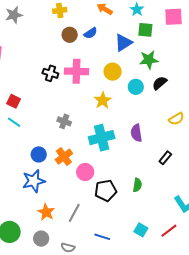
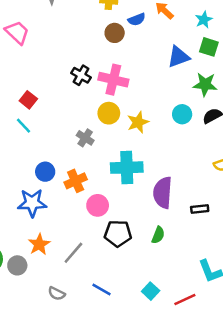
blue semicircle: (91, 33) -> (137, 19), moved
yellow circle: (113, 72) -> (109, 113), moved
purple semicircle: (136, 133) -> (163, 193), moved, size x1.4
black rectangle: (165, 158) -> (200, 209), turned 32
gray circle: (41, 239) -> (17, 265), moved

